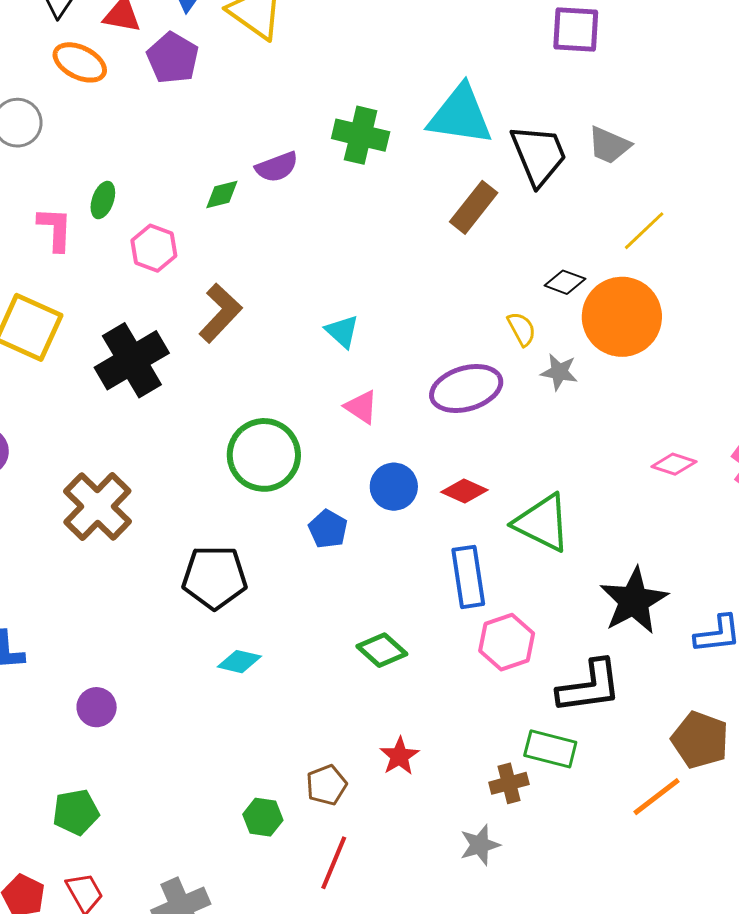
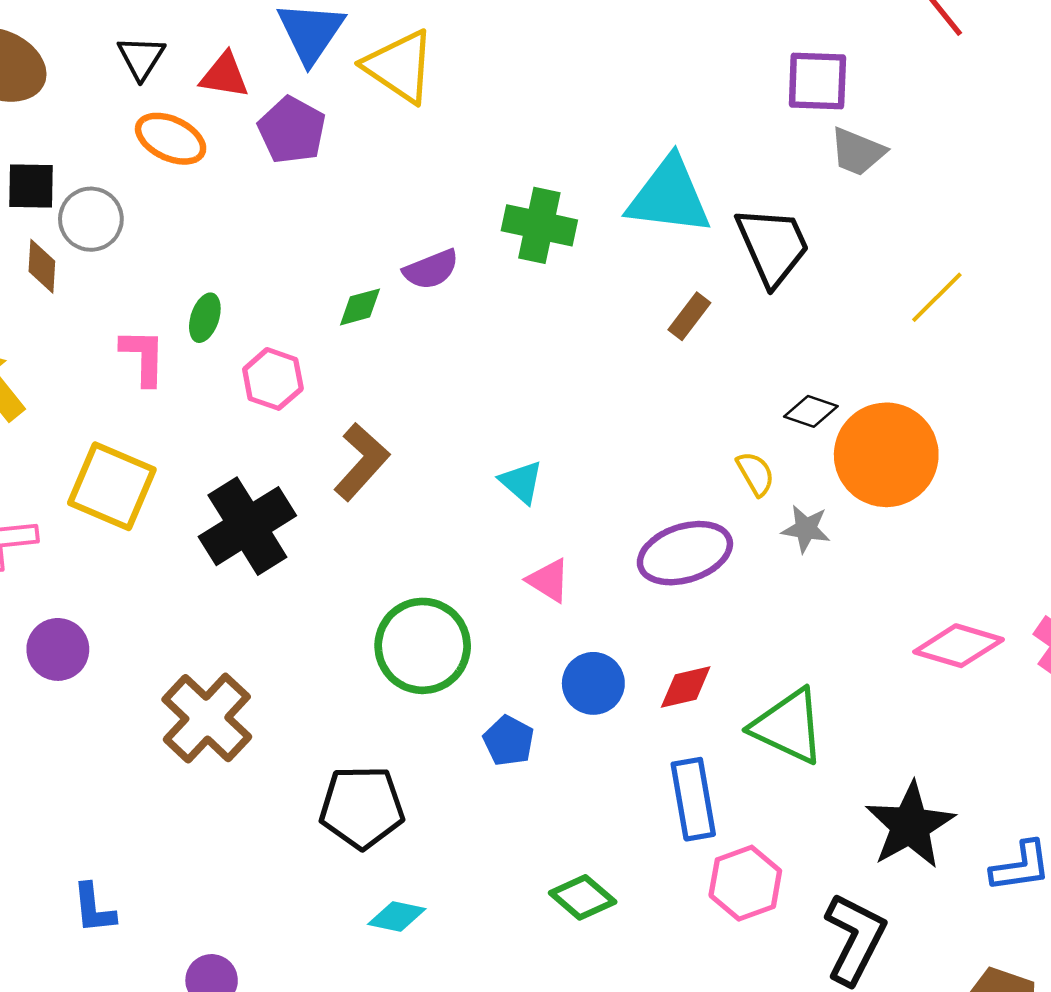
gray trapezoid: (609, 145) -> (858, 152), moved
brown rectangle: (474, 207) -> (689, 316), size x0.7
yellow line: (644, 231) -> (937, 297), moved
pink diamond: (674, 464) -> (959, 646), size x1.5
red diamond: (464, 491) -> (686, 687), turned -36
black L-shape: (589, 687) -> (855, 939), turned -54

